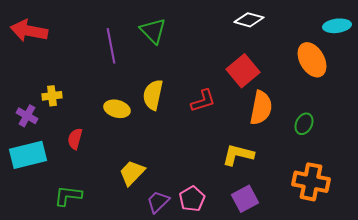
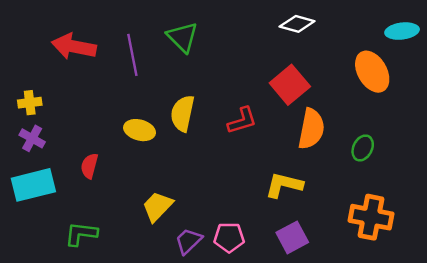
red arrow: (29, 31) -> (74, 47), moved
yellow cross: (52, 96) -> (30, 103), moved
pink pentagon: (192, 199) -> (229, 237), turned 30

